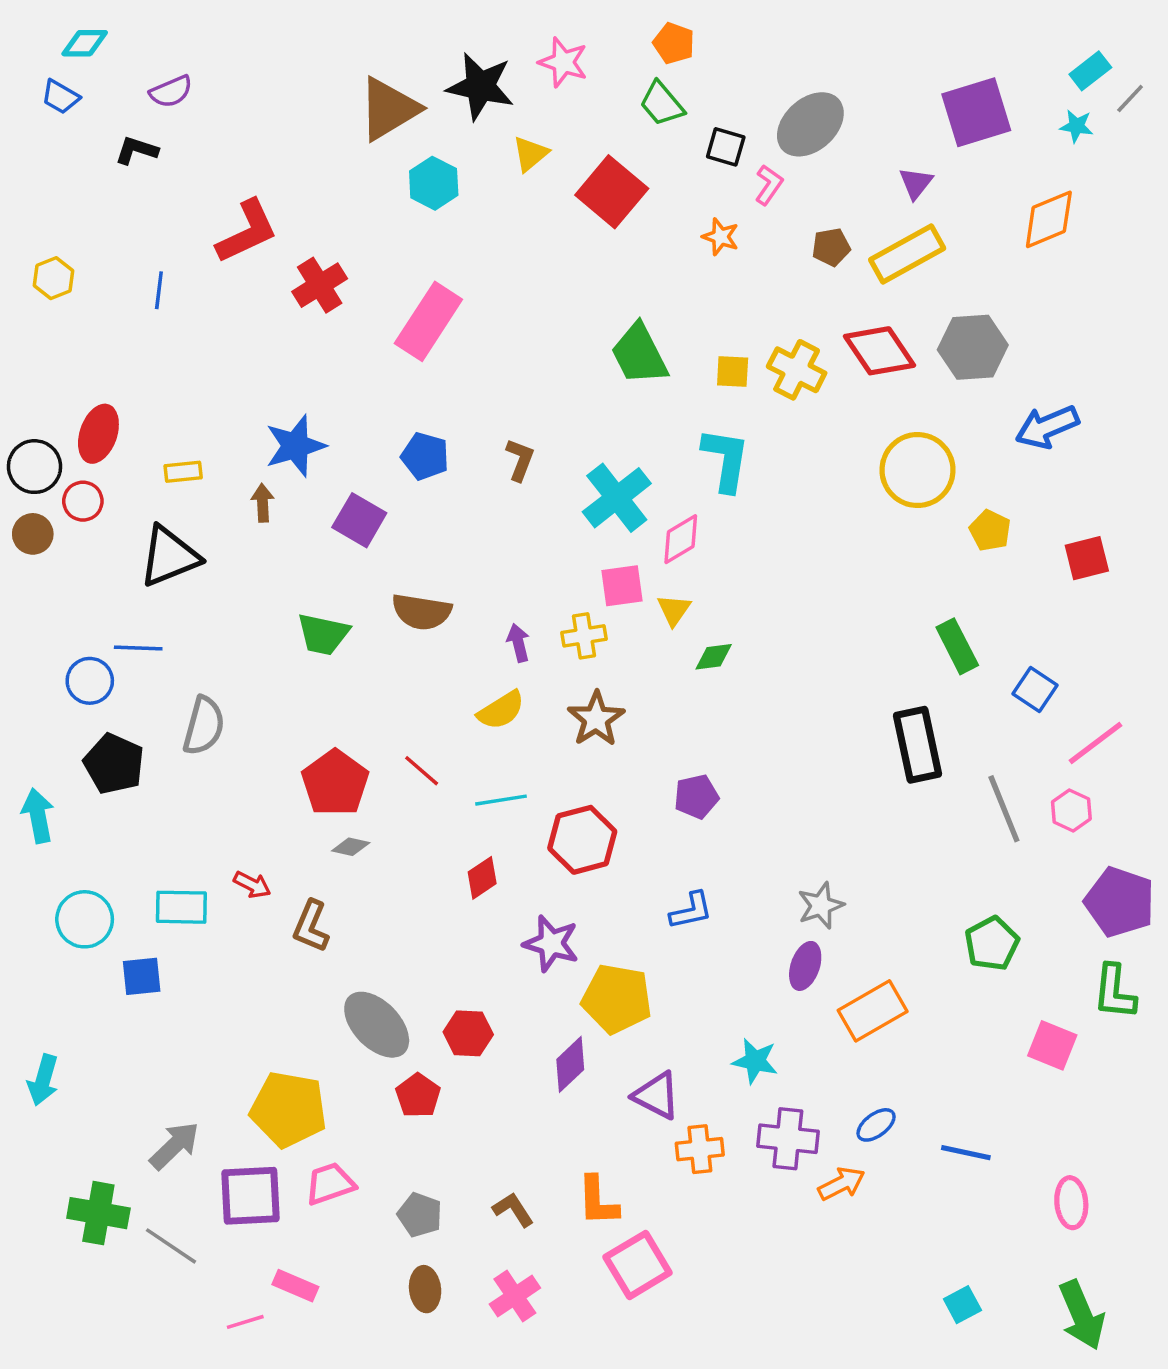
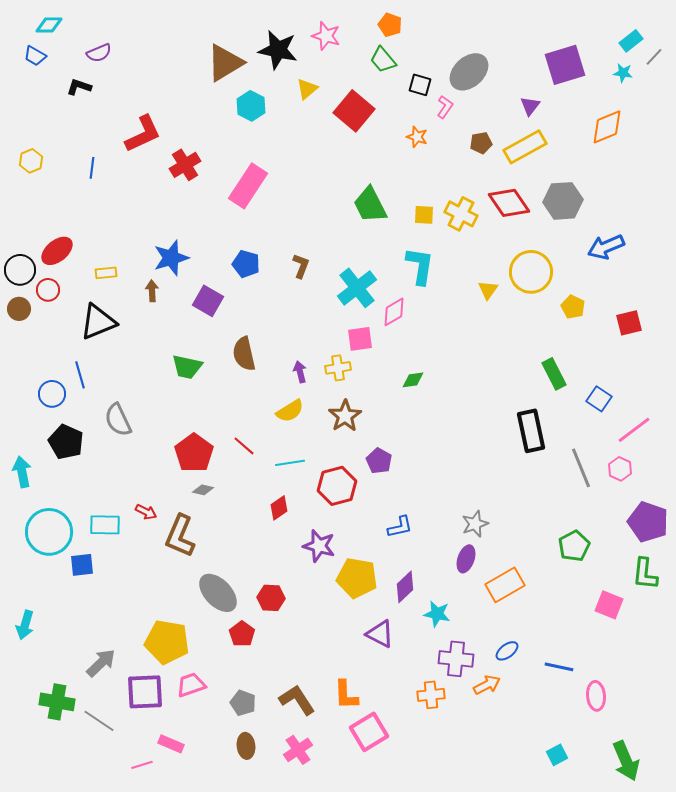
red ellipse: (98, 434) -> (57, 251), turned 32
yellow triangle: (674, 610) -> (488, 290), moved
brown semicircle: (422, 612) -> (244, 354), turned 68
blue line: (138, 648) -> (80, 375), turned 72
gray semicircle: (204, 726) -> (118, 420), turned 140
purple pentagon: (696, 797) -> (379, 461), moved, turned -30
cyan circle: (85, 919) -> (49, 532), size x1.4
brown L-shape: (311, 926) -> (180, 536), size x1.4
purple diamond: (570, 1064) -> (405, 587), moved
orange cross: (700, 1149) -> (431, 695), moved
pink ellipse: (1071, 1203) -> (596, 696), moved
brown L-shape: (513, 1210) -> (297, 700), size x1.5

